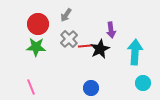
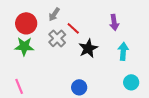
purple arrow: (111, 30) -> (114, 22), moved
red line: (85, 46) -> (73, 28), moved, turned 48
cyan arrow: (135, 52) -> (123, 51), size x0.7

